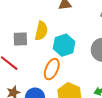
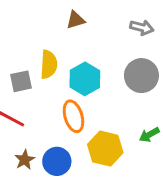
orange ellipse: (52, 69) -> (73, 116), turned -30

